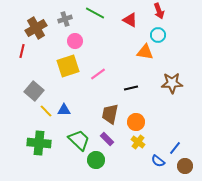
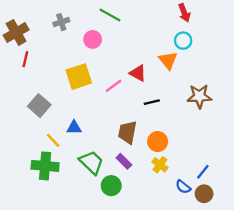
gray cross: (65, 19) -> (61, 22), moved
red triangle: (130, 20) -> (138, 73), moved
brown cross: (36, 28) -> (16, 32), moved
pink circle: (75, 41) -> (93, 39), moved
orange triangle: (145, 52) -> (168, 60), turned 42
yellow line: (46, 111) -> (53, 140), moved
brown circle: (185, 166) -> (204, 194), moved

